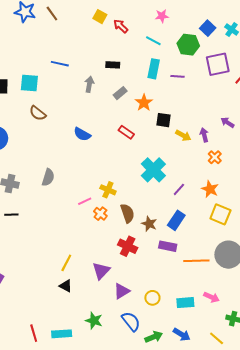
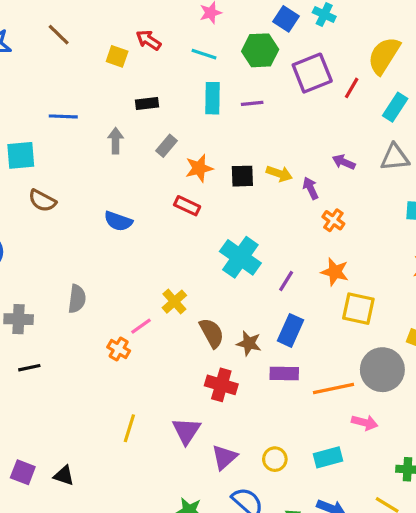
brown line: (52, 13) -> (59, 35), moved
yellow square: (100, 17) -> (117, 56), moved
orange star: (144, 103) -> (199, 168), moved, turned 30
yellow arrow: (183, 135) -> (279, 174), moved
yellow cross: (108, 190) -> (174, 302), turned 35
orange cross: (100, 214) -> (119, 349), moved
black triangle: (66, 286) -> (64, 476), moved
pink arrow: (212, 297) -> (365, 423), moved

